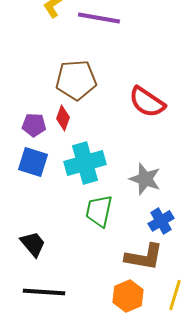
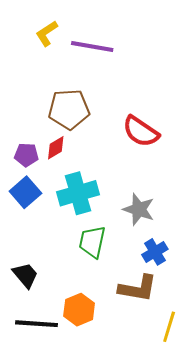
red diamond: (63, 118) -> (56, 148), turned 40
blue square: (33, 162) -> (25, 192), turned 32
orange hexagon: (128, 296) -> (79, 310), moved

